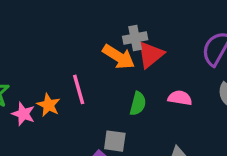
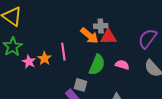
red triangle: (151, 55) -> (108, 37), turned 30
green semicircle: (138, 104) -> (97, 65), size x1.5

